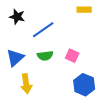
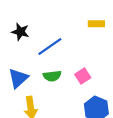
pink square: (72, 56) -> (83, 76), turned 32

